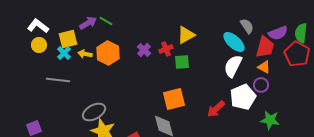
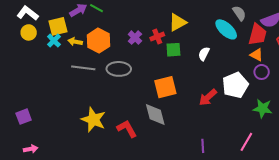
white semicircle: (233, 66) -> (204, 54), moved, size x0.6
gray line: (58, 80) -> (83, 68), moved
purple circle: (261, 85) -> (262, 72), moved
gray ellipse: (94, 112) -> (119, 69), moved, turned 30

